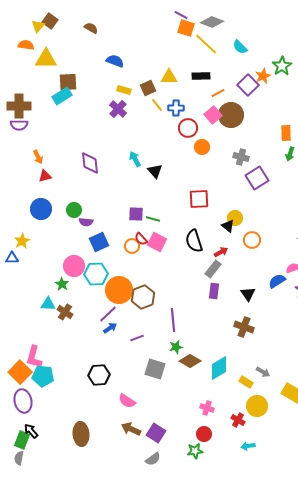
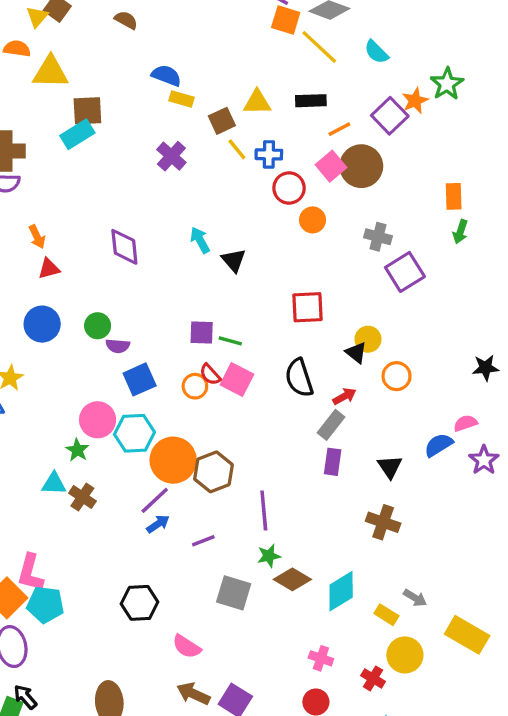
yellow rectangle: (124, 90) -> (182, 99), moved

